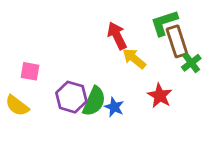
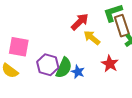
red arrow: (117, 36) -> (80, 22), turned 72
pink square: (30, 71) -> (19, 47), size x1.5

